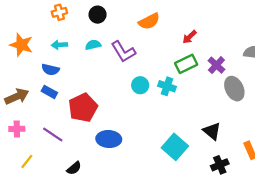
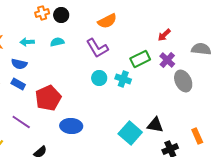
orange cross: (59, 12) -> (42, 13), moved
red arrow: (189, 37) -> (164, 35), moved
purple L-shape: (123, 52) -> (97, 48), moved
black triangle: (212, 131) -> (155, 125), moved, turned -30

